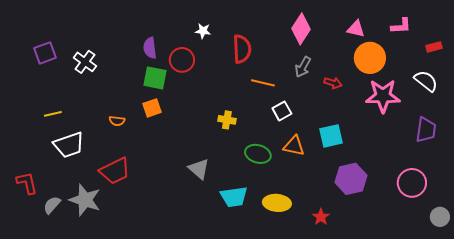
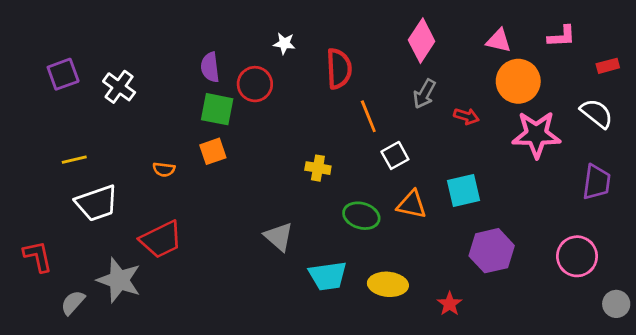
orange line: (263, 83) -> (368, 116), turned 55
gray semicircle: (52, 205) -> (73, 303), moved

